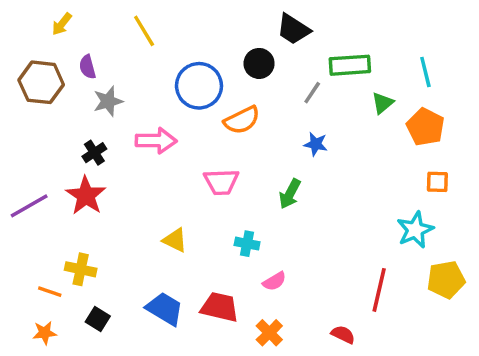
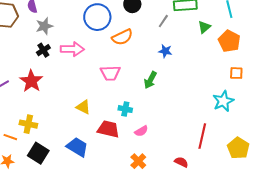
black cross: (94, 153) -> (43, 50), moved
yellow pentagon: (446, 280) -> (238, 148), moved, turned -30
red trapezoid: (220, 307) -> (108, 129), moved
black square: (98, 319) -> (38, 153), size x1.5

